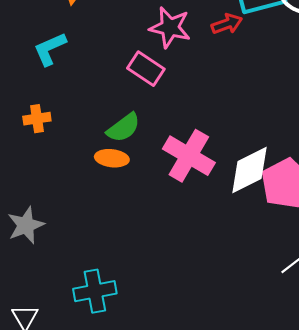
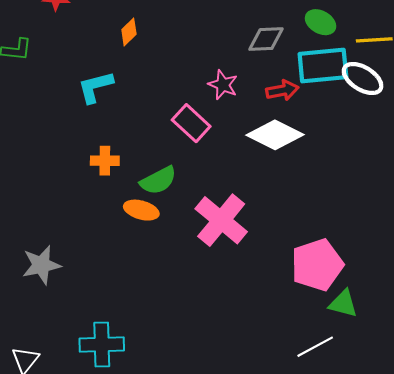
pink star: (170, 27) -> (223, 85), size x0.7
orange cross: (37, 119) -> (105, 161), moved
white diamond: (250, 170) -> (275, 135), moved, turned 44

